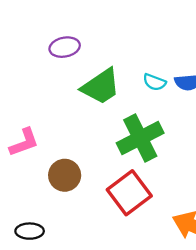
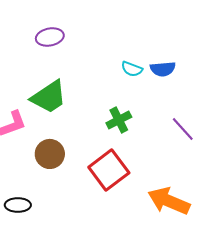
green trapezoid: (101, 87) -> (49, 97), moved
green cross: (140, 138) -> (119, 120), size x0.6

